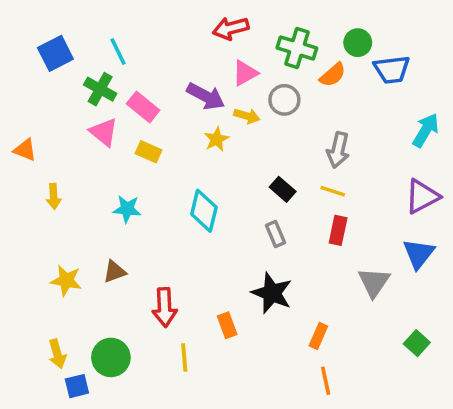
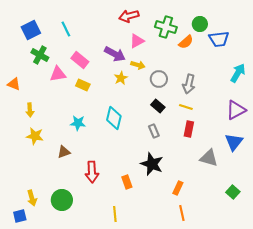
green cross: (100, 89) -> (40, 55), moved
gray circle: (284, 100) -> (159, 79), moved
pink triangle: (104, 132) -> (58, 74), turned -48
cyan star: (127, 209) -> (78, 123), moved
yellow star: (66, 281) -> (35, 136), moved
gray triangle: (374, 282) -> (209, 158), turned -48
yellow line: (184, 357) -> (115, 214), moved
blue square: (77, 386) -> (20, 216), moved

